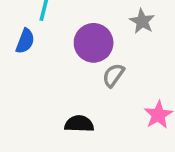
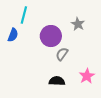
black semicircle: (79, 124) -> (57, 81), moved

